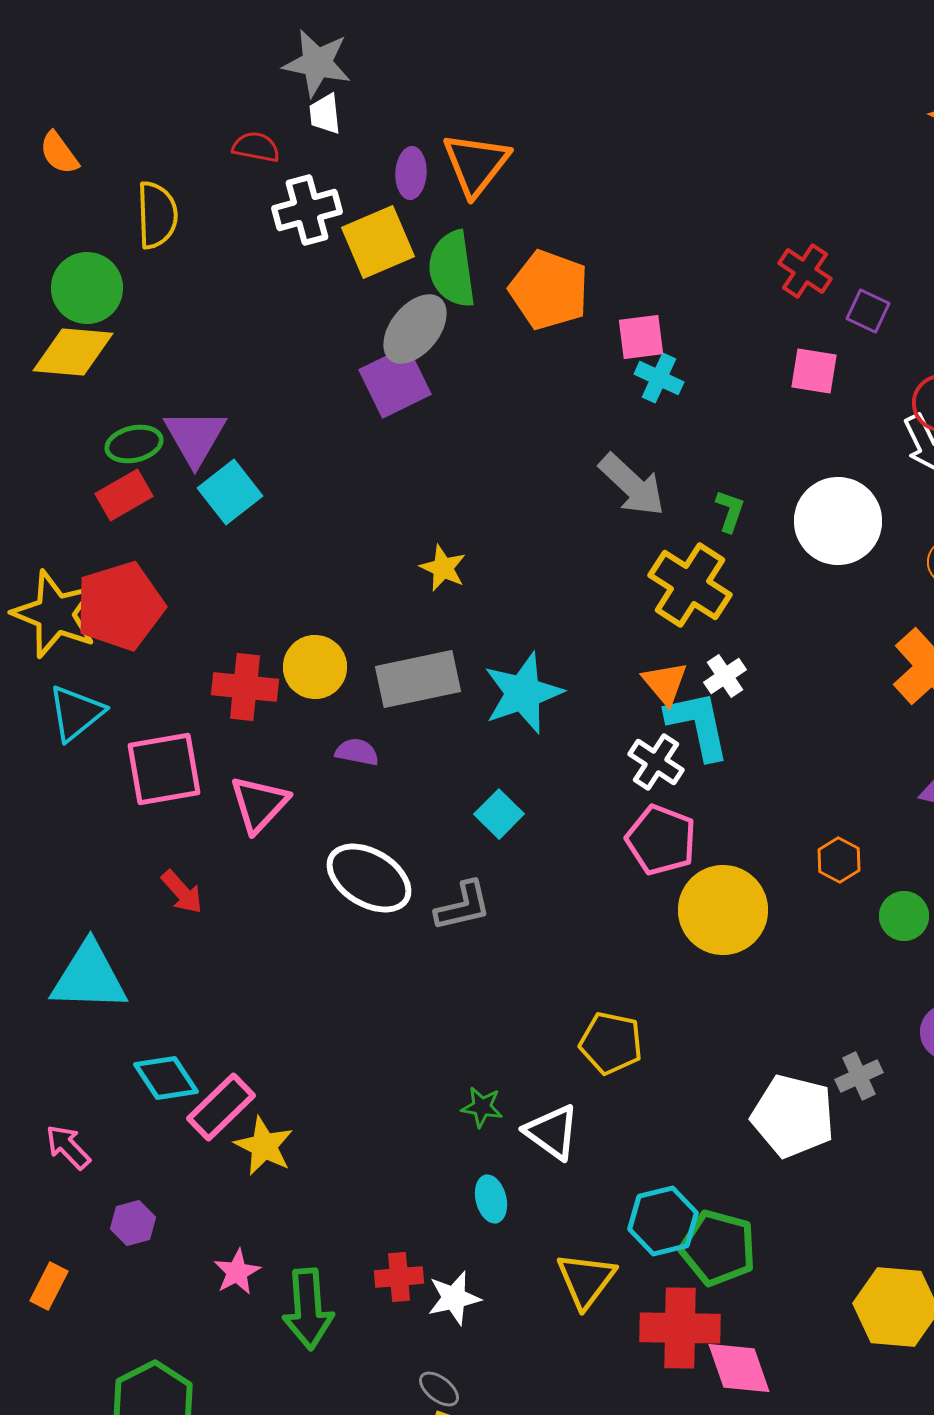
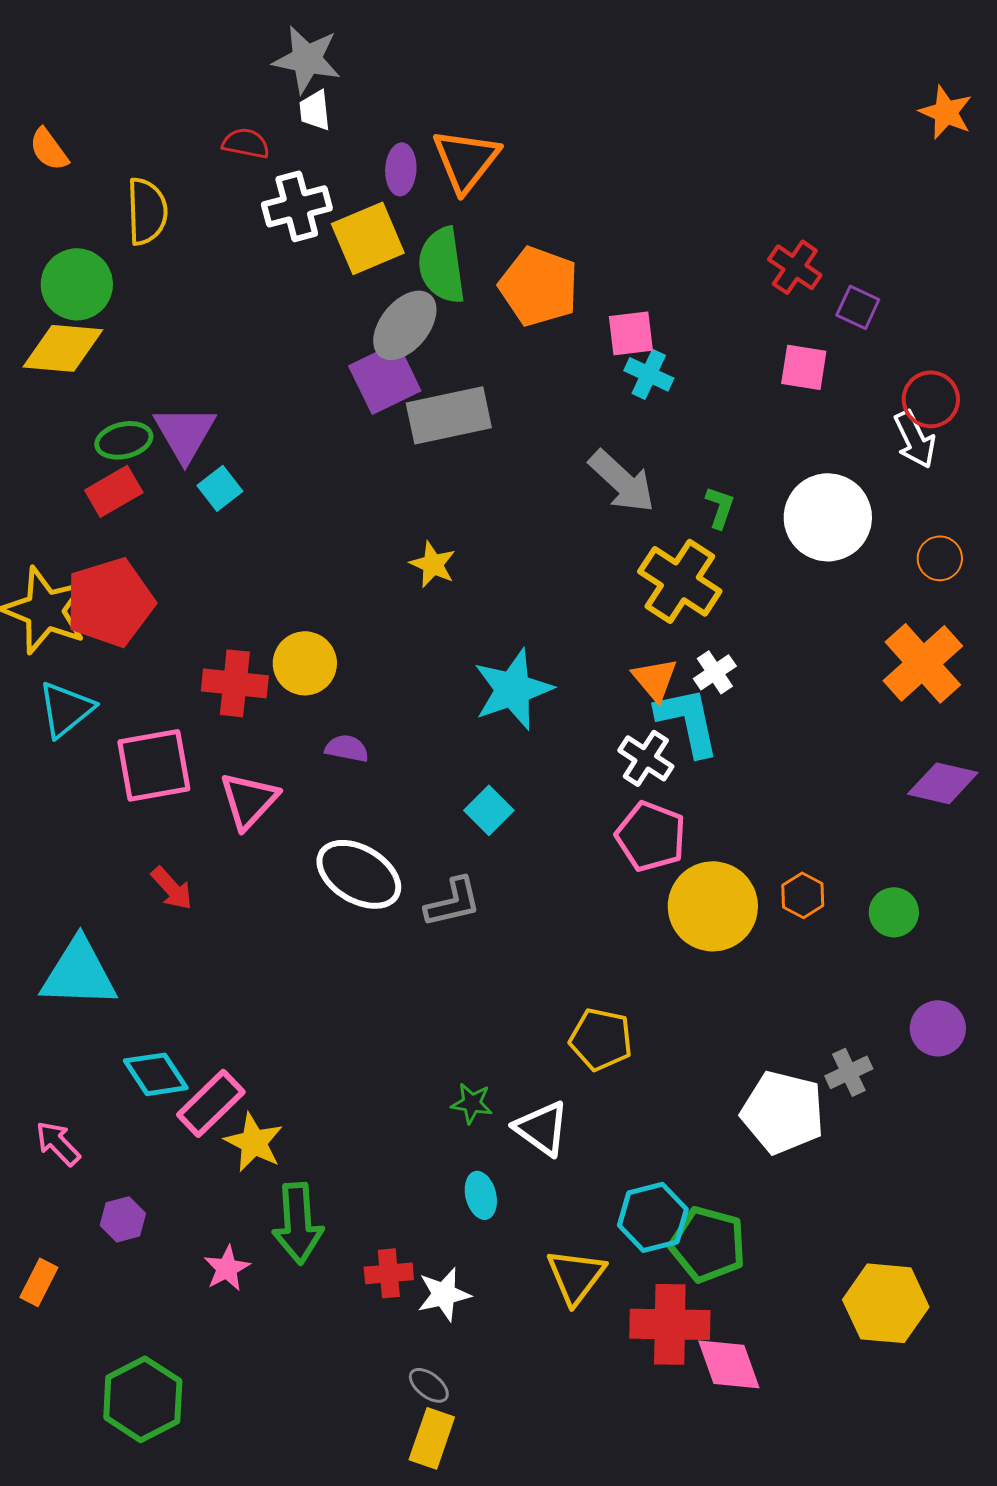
cyan square: (230, 492) -> (220, 488), size x0.7
gray rectangle: (418, 679) -> (449, 415), moved
orange hexagon: (839, 860) -> (803, 895), moved
green arrow: (308, 1309) -> (298, 1223), moved

